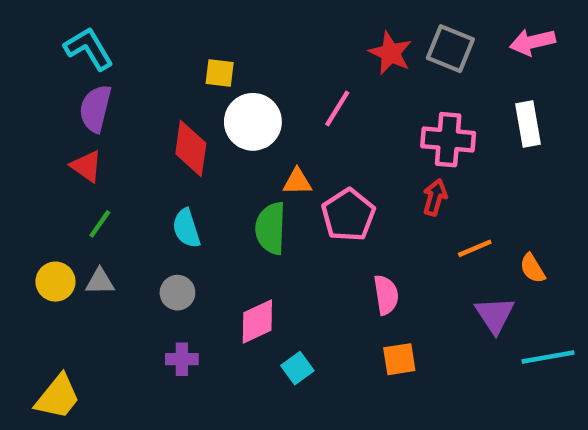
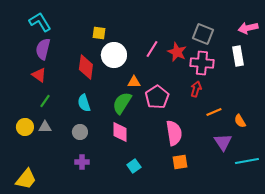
pink arrow: (532, 42) -> (248, 28), moved
gray square: (450, 49) -> (203, 34), moved
red star: (390, 53) -> (177, 52), moved
green semicircle: (271, 228) -> (122, 103), turned 30
pink semicircle: (386, 295) -> (174, 133), size x1.4
pink diamond: (257, 321) -> (120, 132), moved, turned -65

